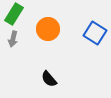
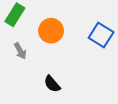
gray arrow: (13, 39) -> (20, 51), moved, turned -42

